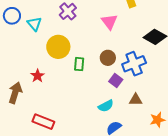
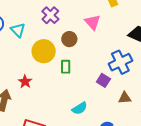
brown circle: (108, 58) -> (69, 39), moved
cyan semicircle: (106, 106) -> (80, 108), moved

